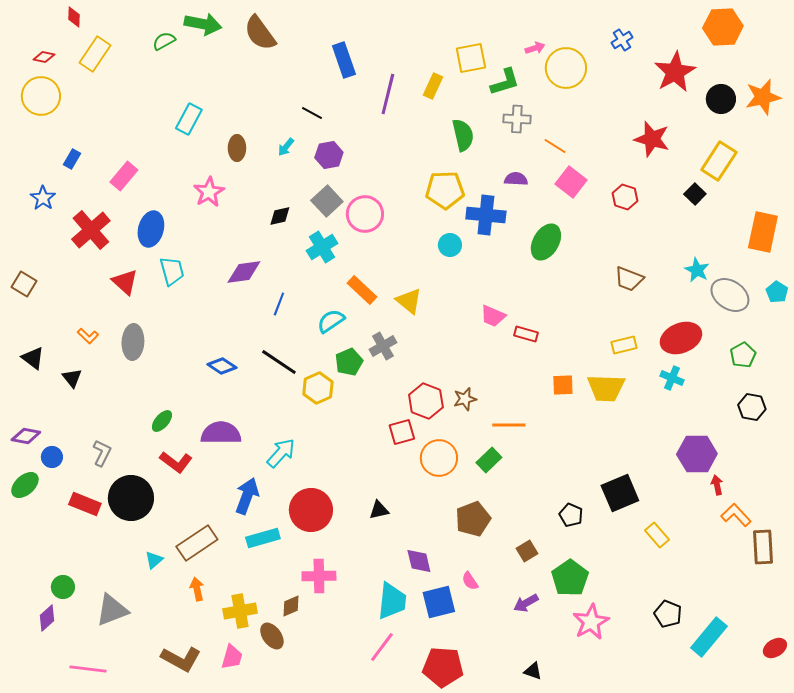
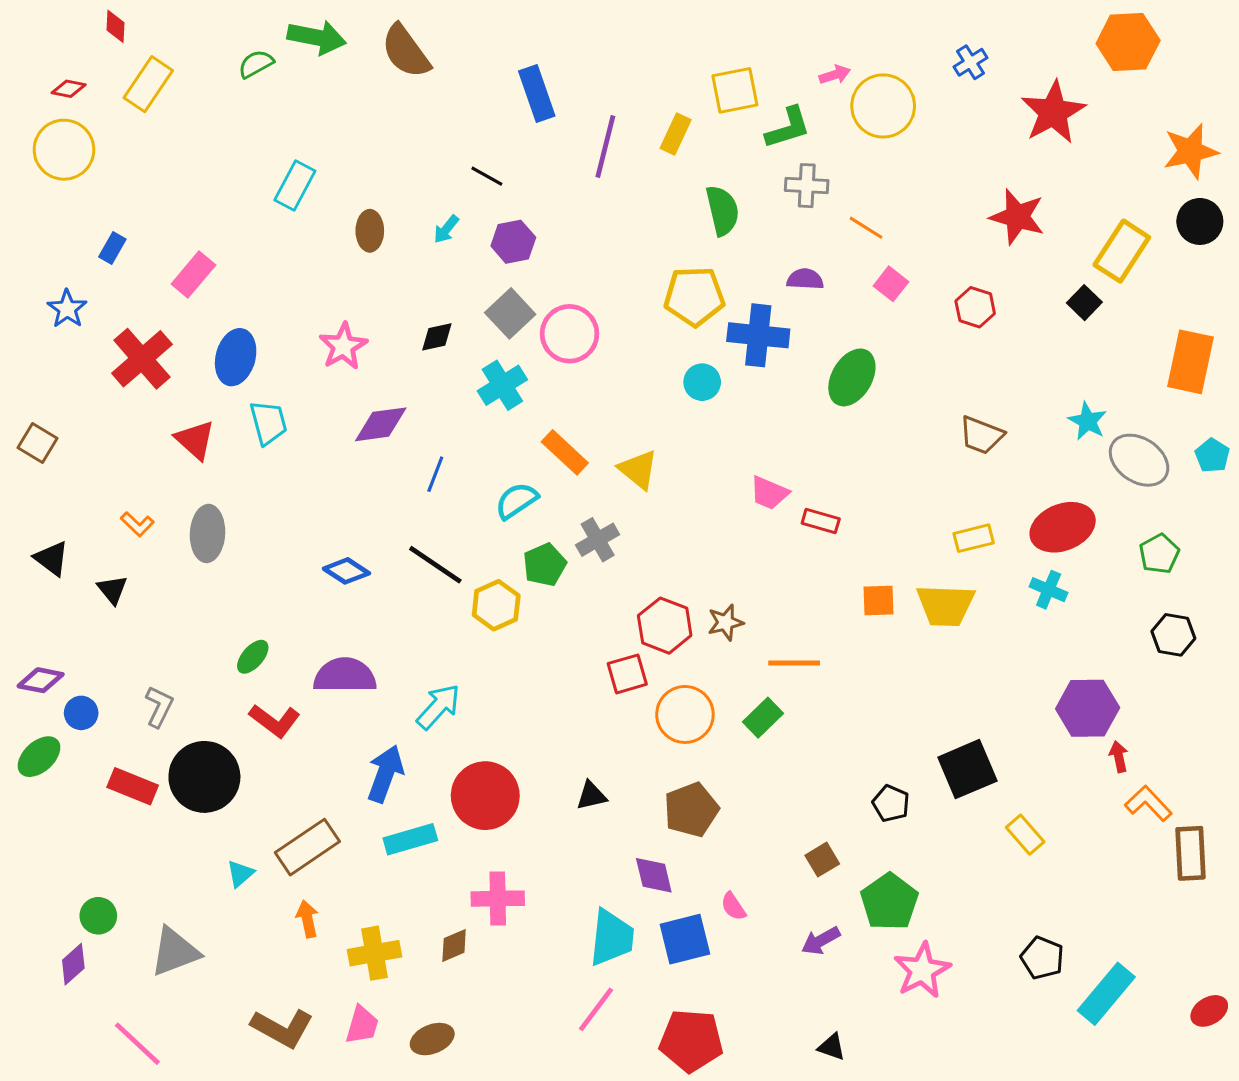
black circle: (721, 99) -> (1200, 221), moved
pink square: (571, 182) -> (891, 284), size x0.7
pink star: (209, 192) -> (343, 346), moved
brown pentagon: (473, 519) -> (691, 810), moved
brown ellipse: (272, 636) -> (432, 1039), moved, turned -76
pink line: (88, 669) -> (137, 1044), turned 36

